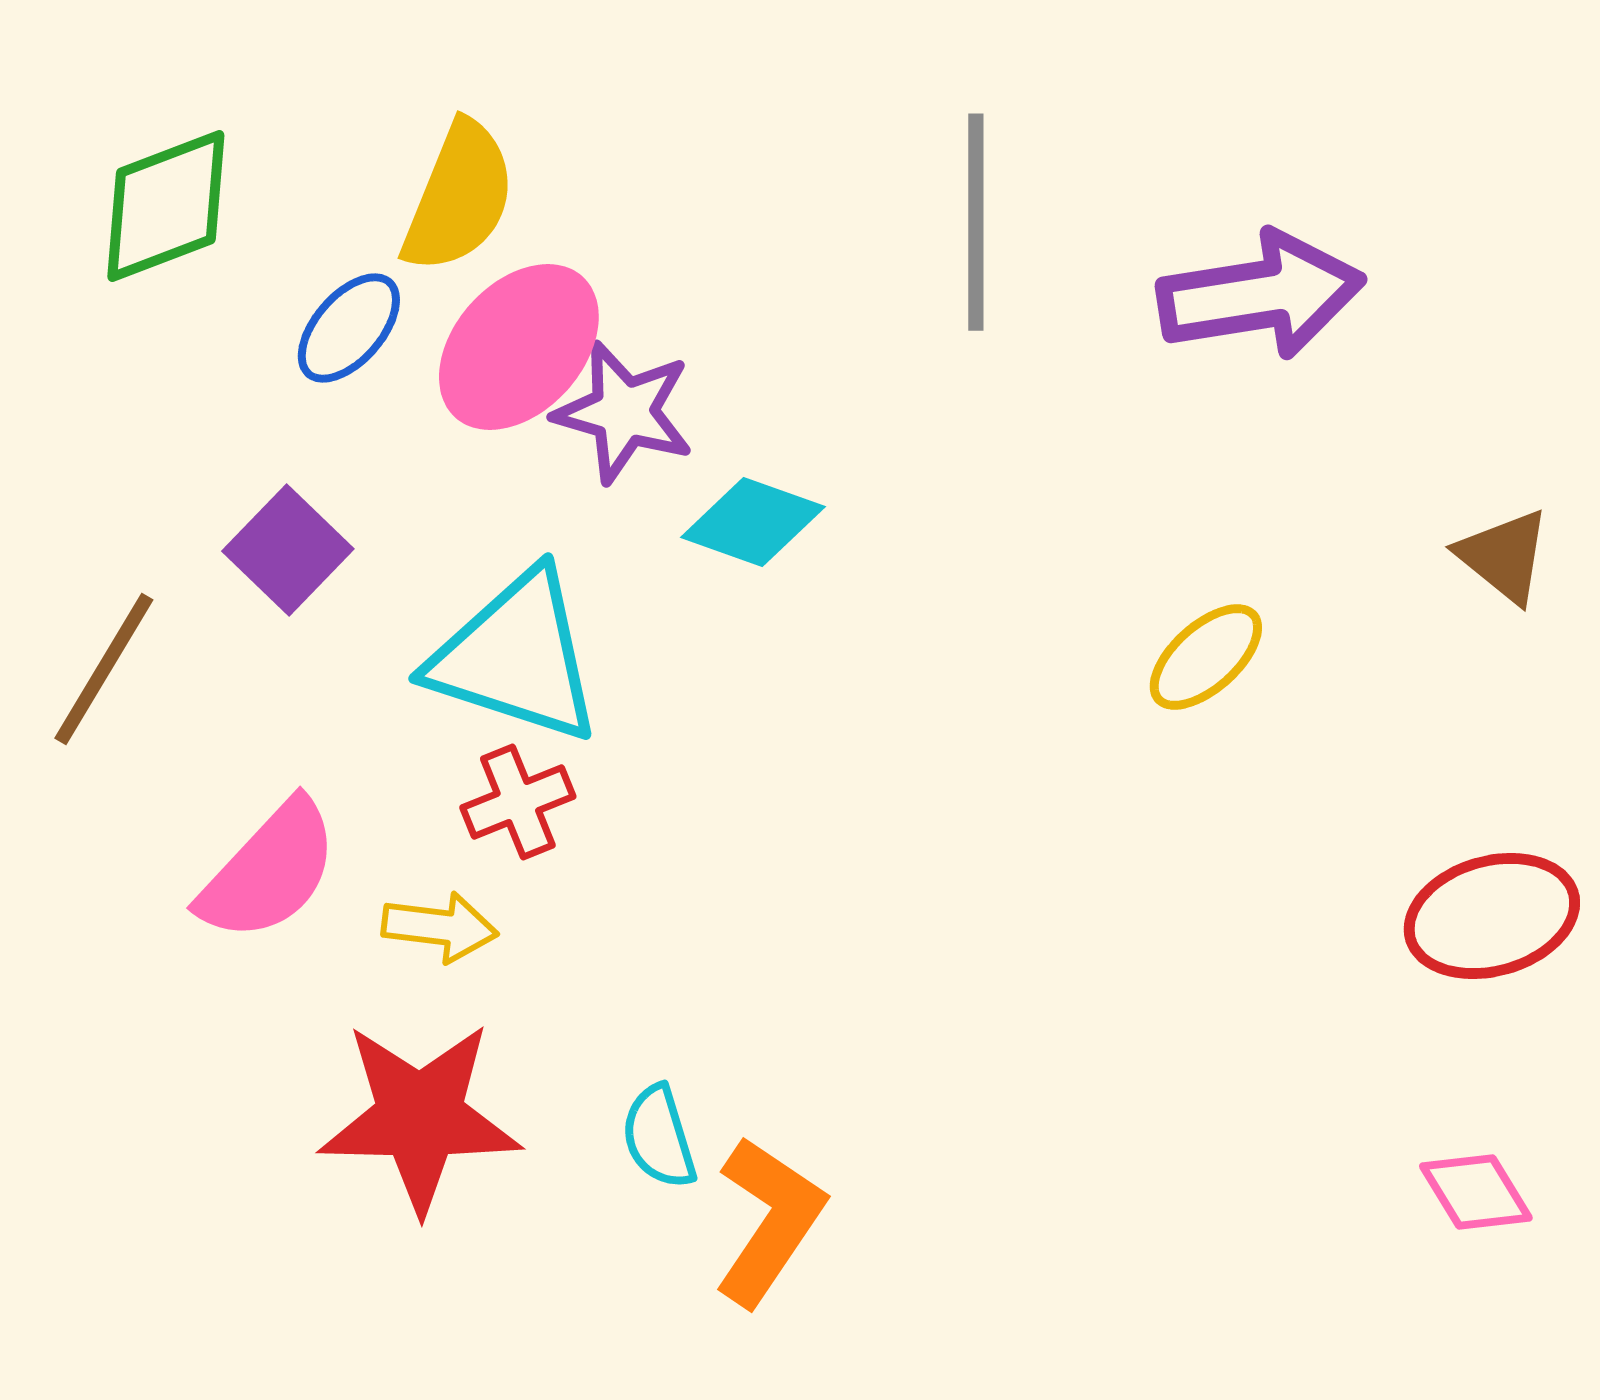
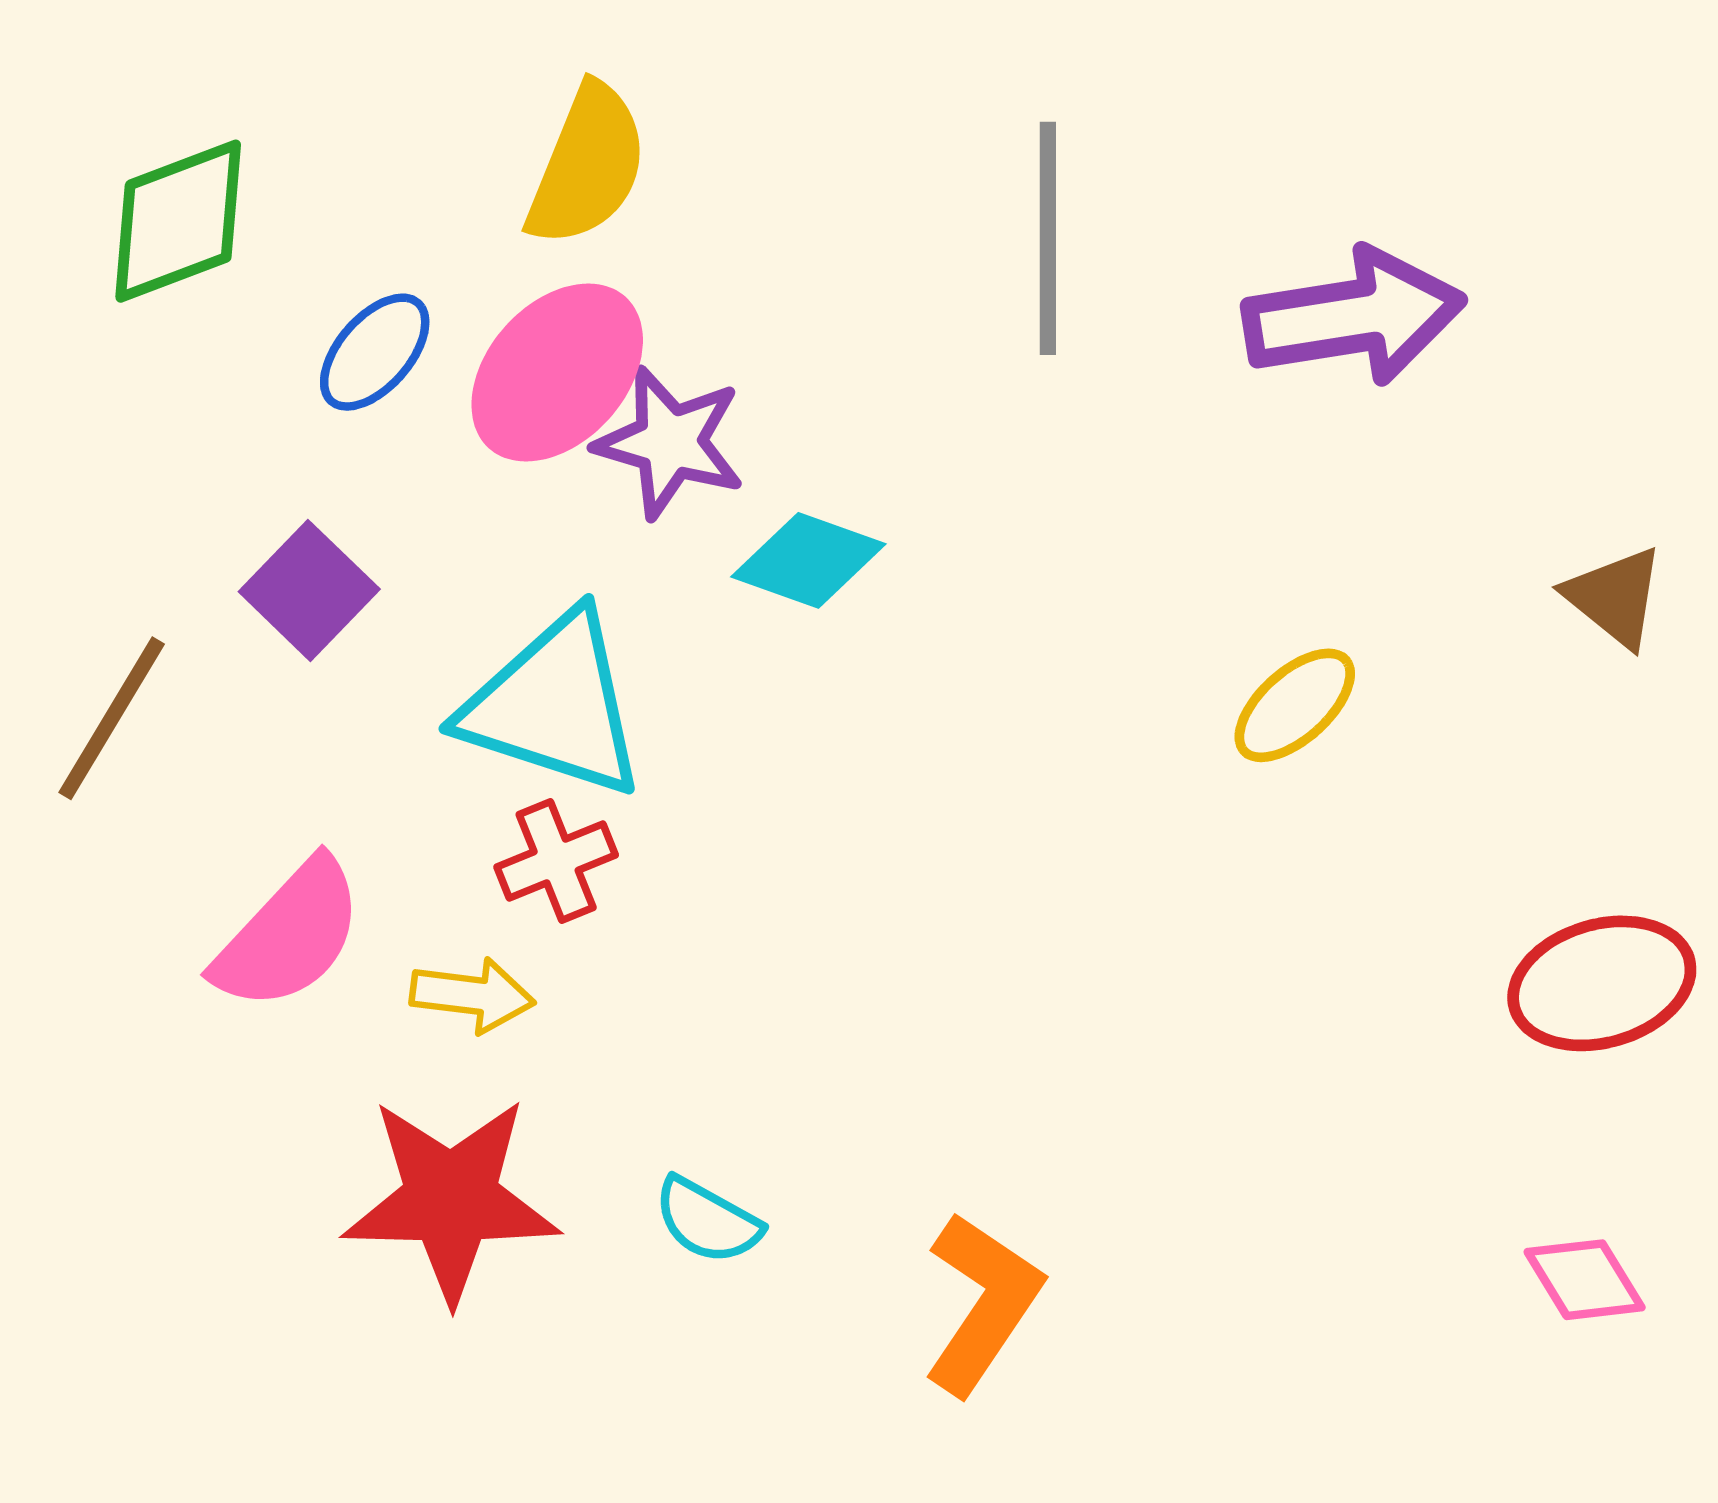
yellow semicircle: (459, 197) -> (587, 165), moved
cyan semicircle: (659, 1137) -> (708, 1221), turned -44
orange L-shape: (769, 1221) -> (982, 1303), moved

